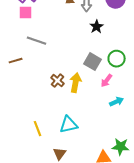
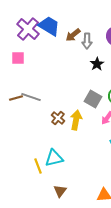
pink square: (26, 13) -> (18, 58), moved
gray line: (37, 41) -> (31, 97), moved
cyan triangle: (69, 125) -> (54, 158), moved

